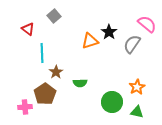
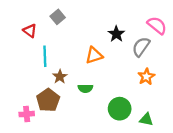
orange triangle: (90, 41) -> (94, 55), moved
orange star: (137, 87) -> (146, 77), moved

